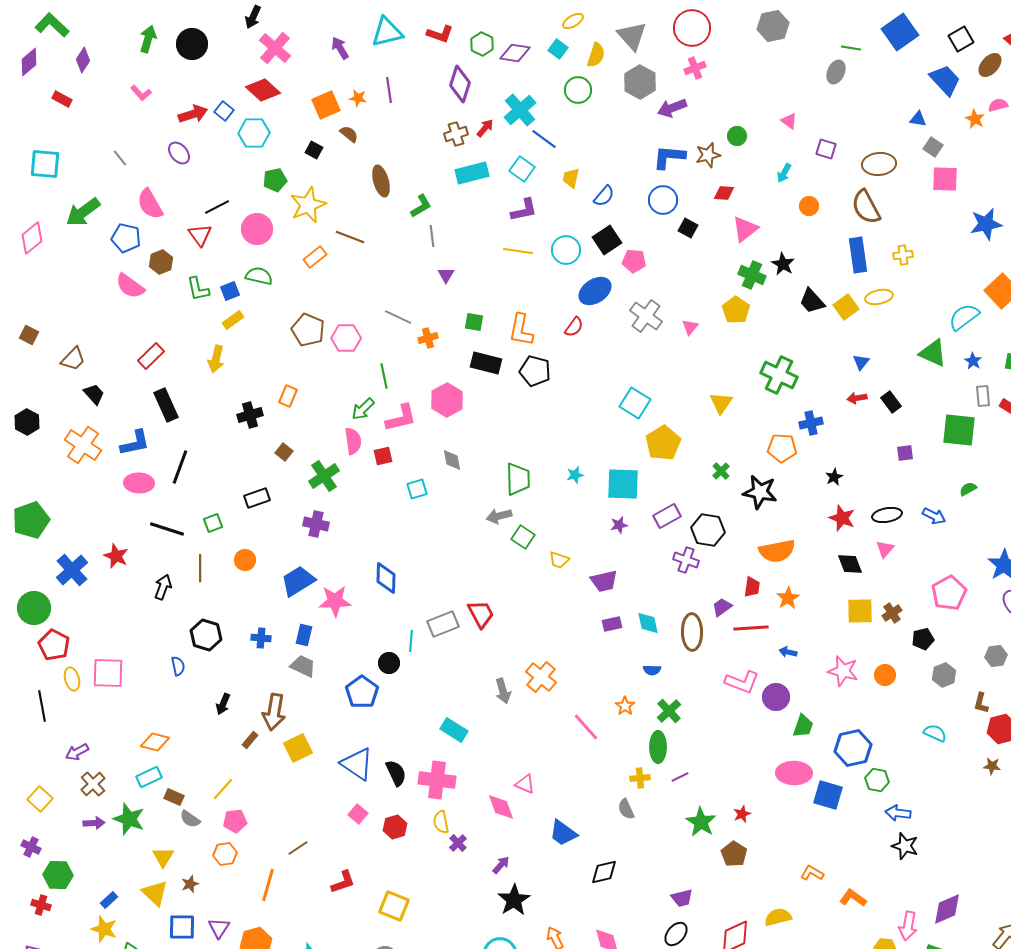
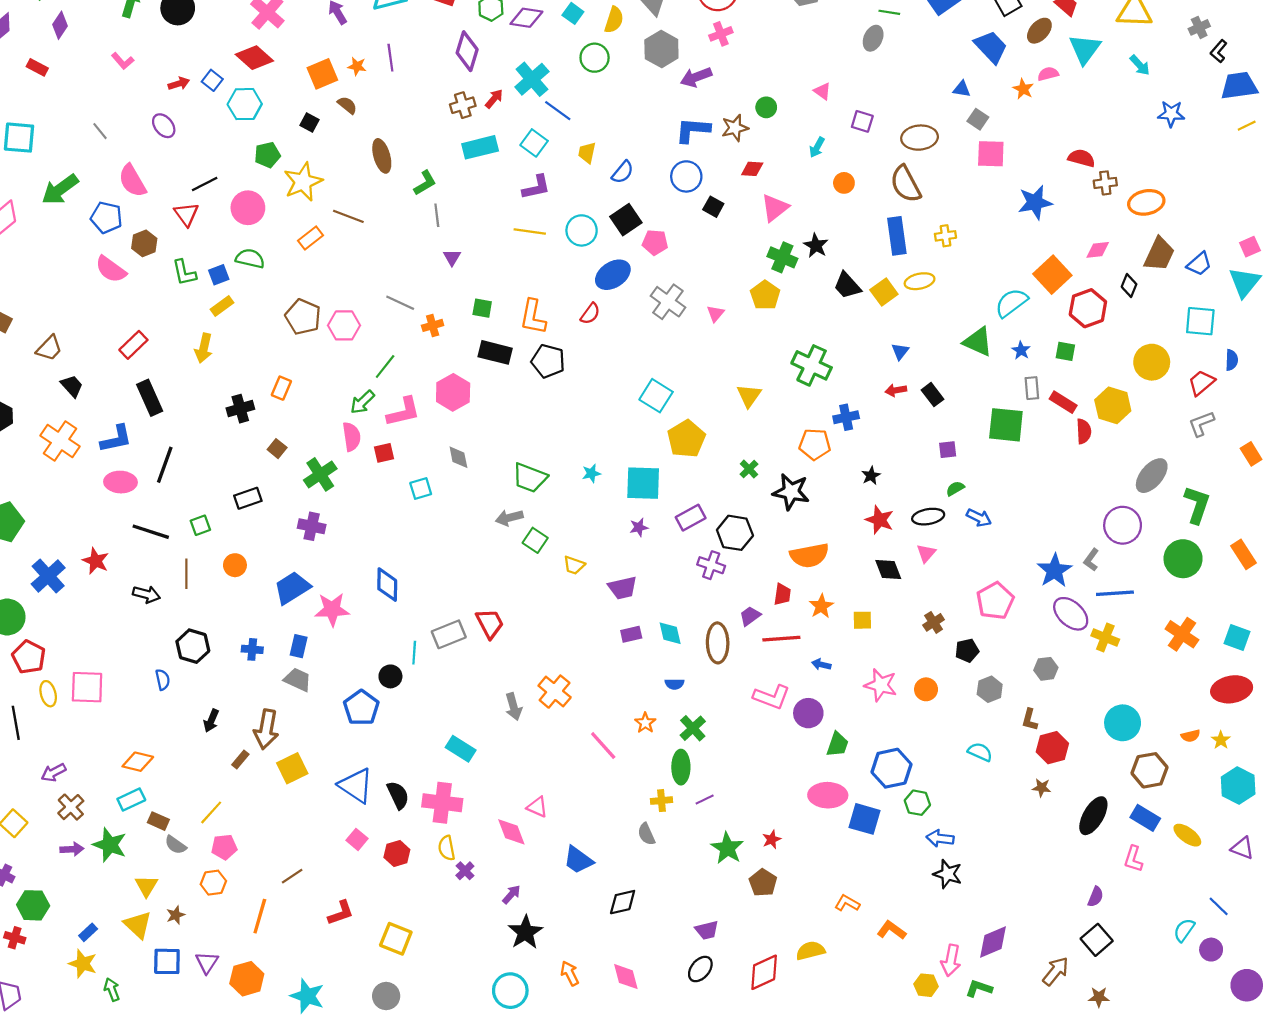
red arrow: (193, 114) -> (179, 84), size x0.7
green line: (384, 376) -> (385, 366), turned 50
green trapezoid: (518, 479) -> (530, 478), turned 112
green semicircle: (968, 489) -> (955, 489), moved
black arrow: (163, 587) -> (146, 594), turned 85
yellow square: (860, 611) -> (862, 620), moved, size x0.7

